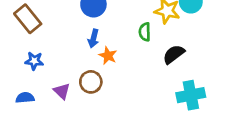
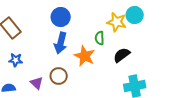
blue arrow: (93, 38) -> (61, 43), size x1.5
orange star: (108, 56) -> (85, 56), moved, size x1.5

